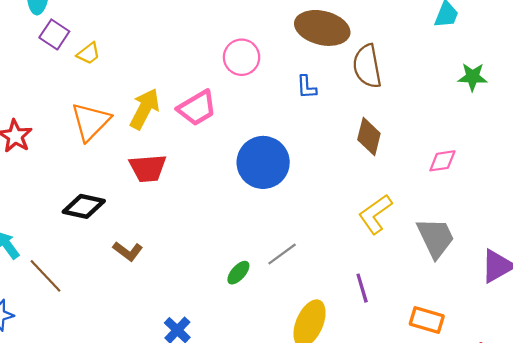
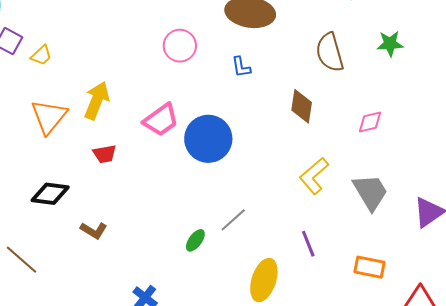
brown semicircle: (367, 66) -> (330, 52), moved
pink trapezoid: (197, 108) -> (161, 120), moved
red trapezoid: (148, 168) -> (105, 154), size x0.7

